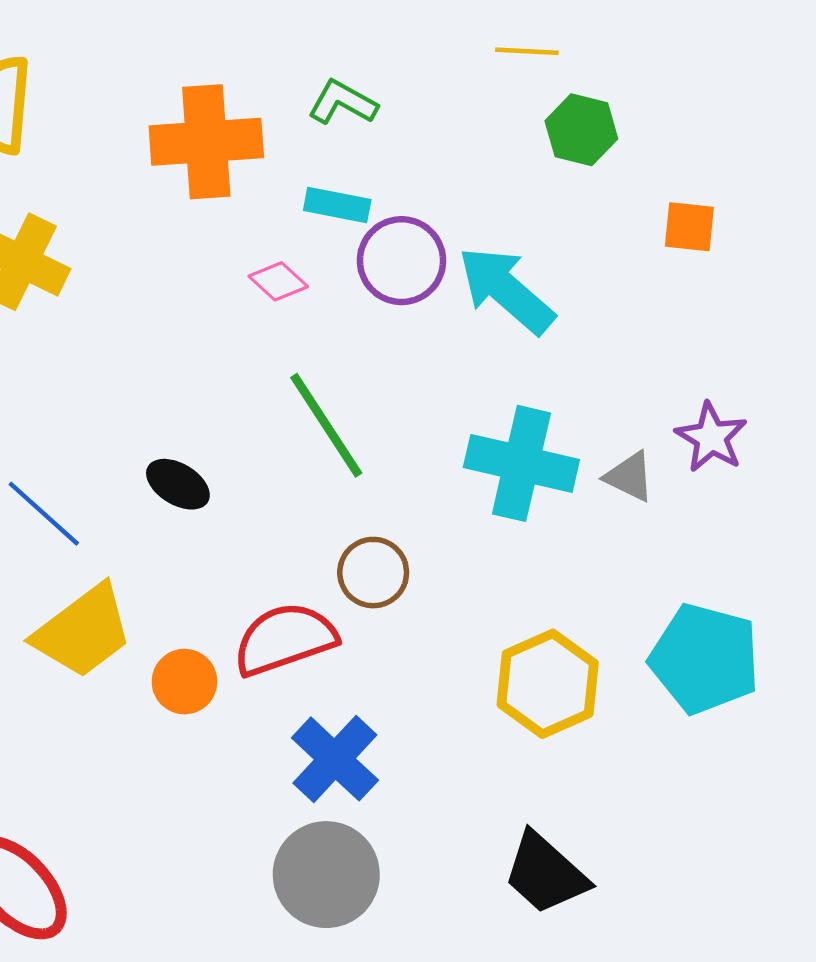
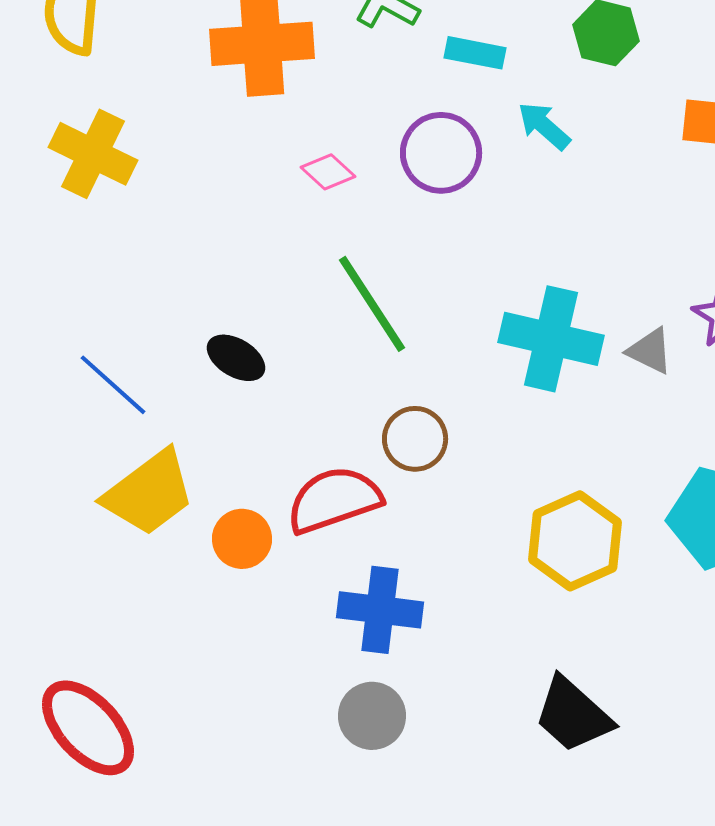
cyan rectangle: (337, 205) -> (475, 53), moved
cyan arrow: (506, 290) -> (544, 126), moved, size x0.6
blue cross: (335, 759) -> (380, 610), turned -36
gray circle: (326, 875) -> (372, 716), size x0.7

